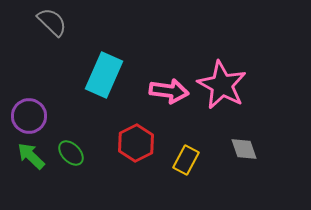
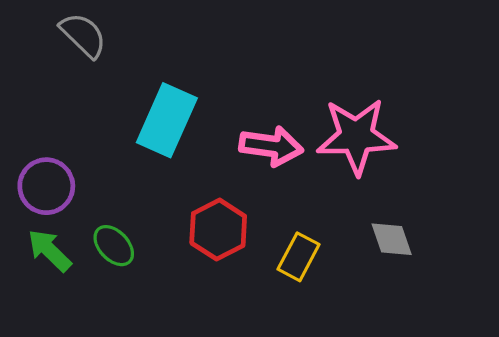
pink star: (222, 85) -> (356, 136), turned -30

